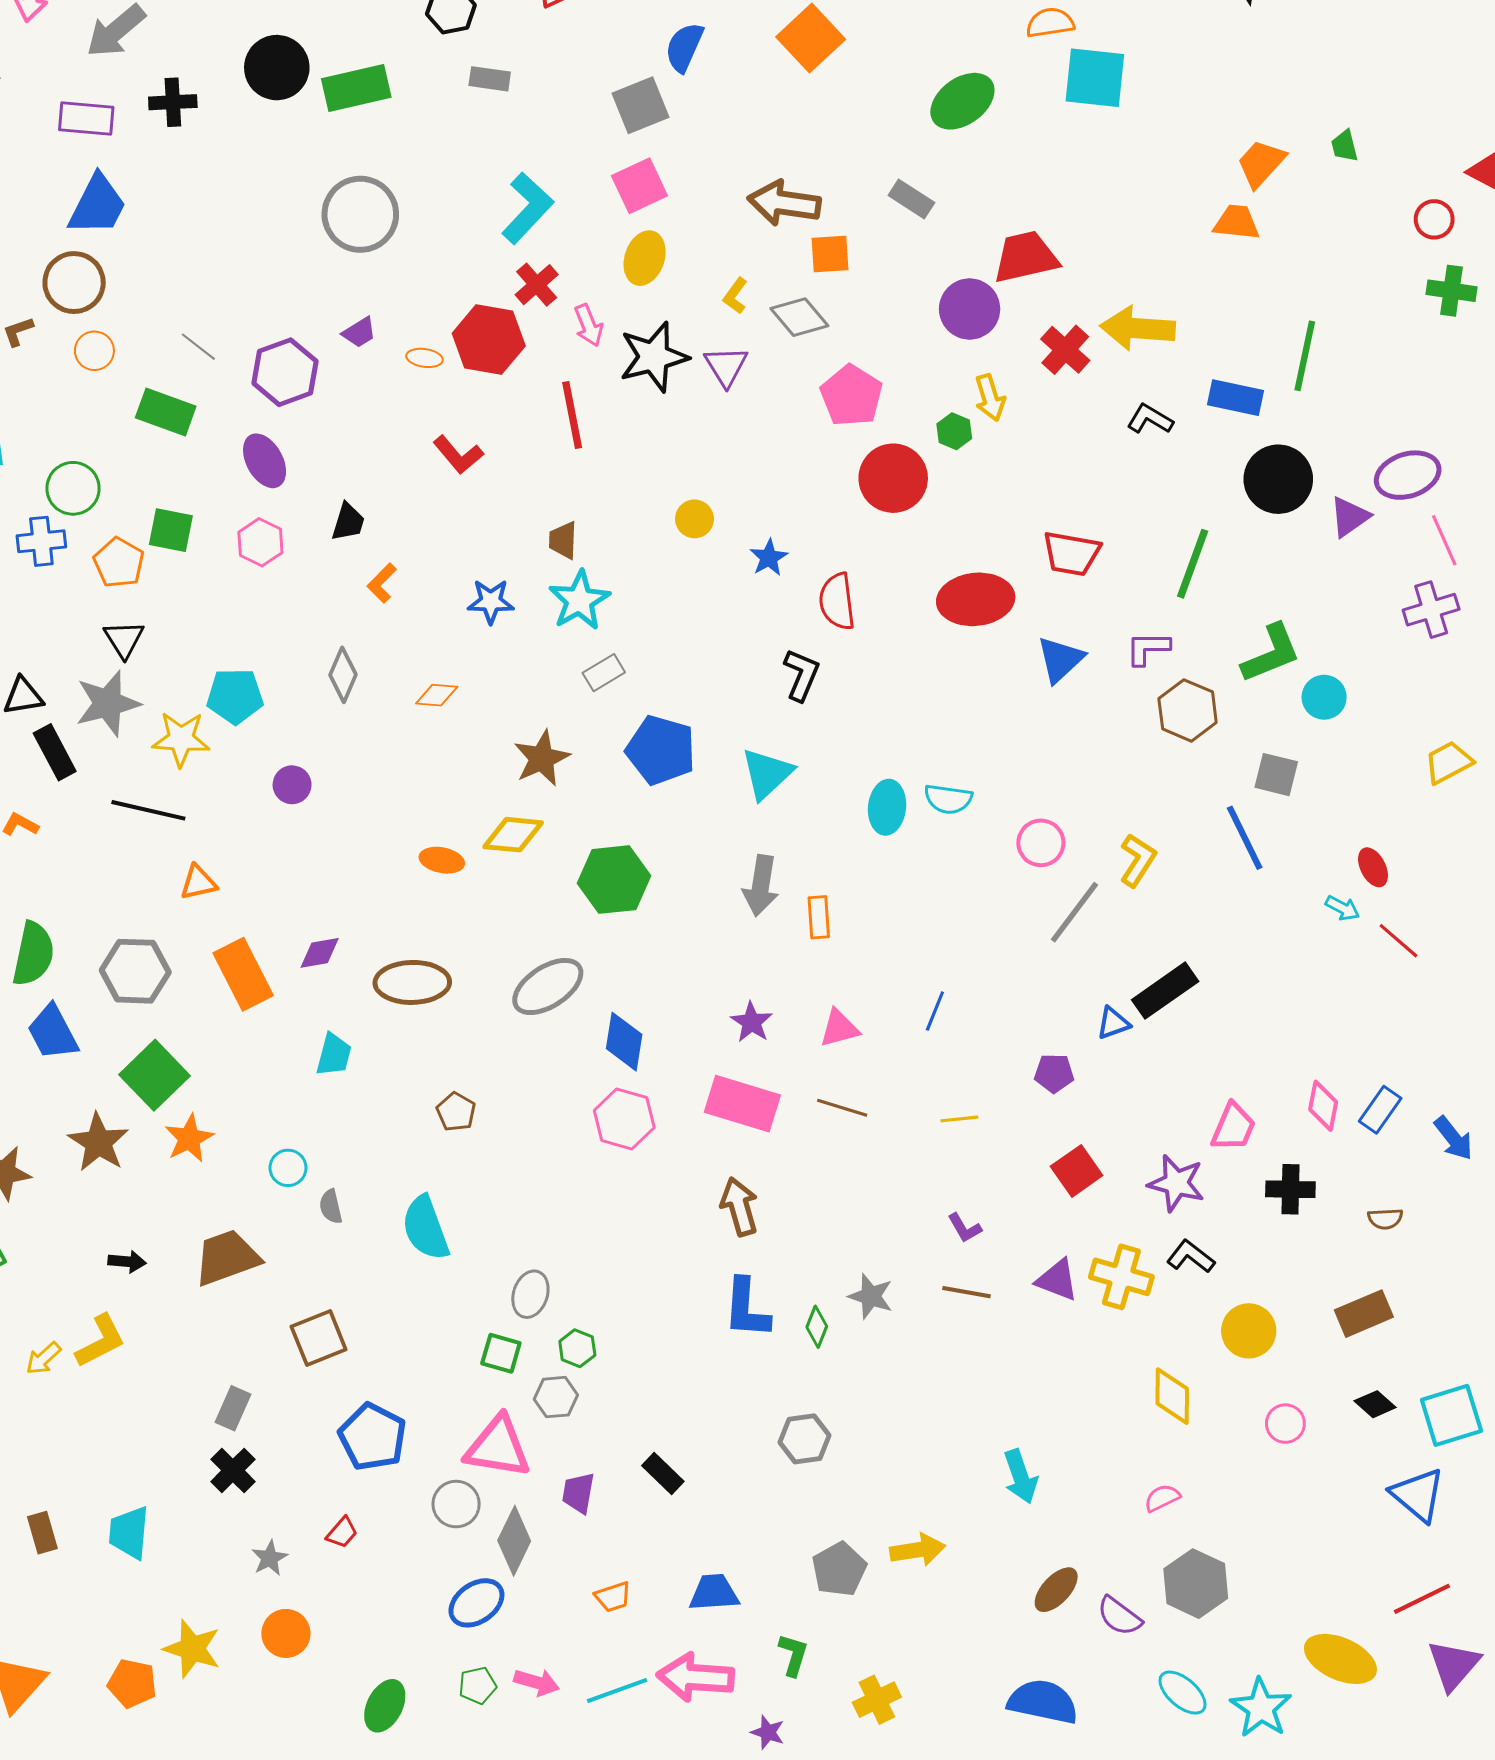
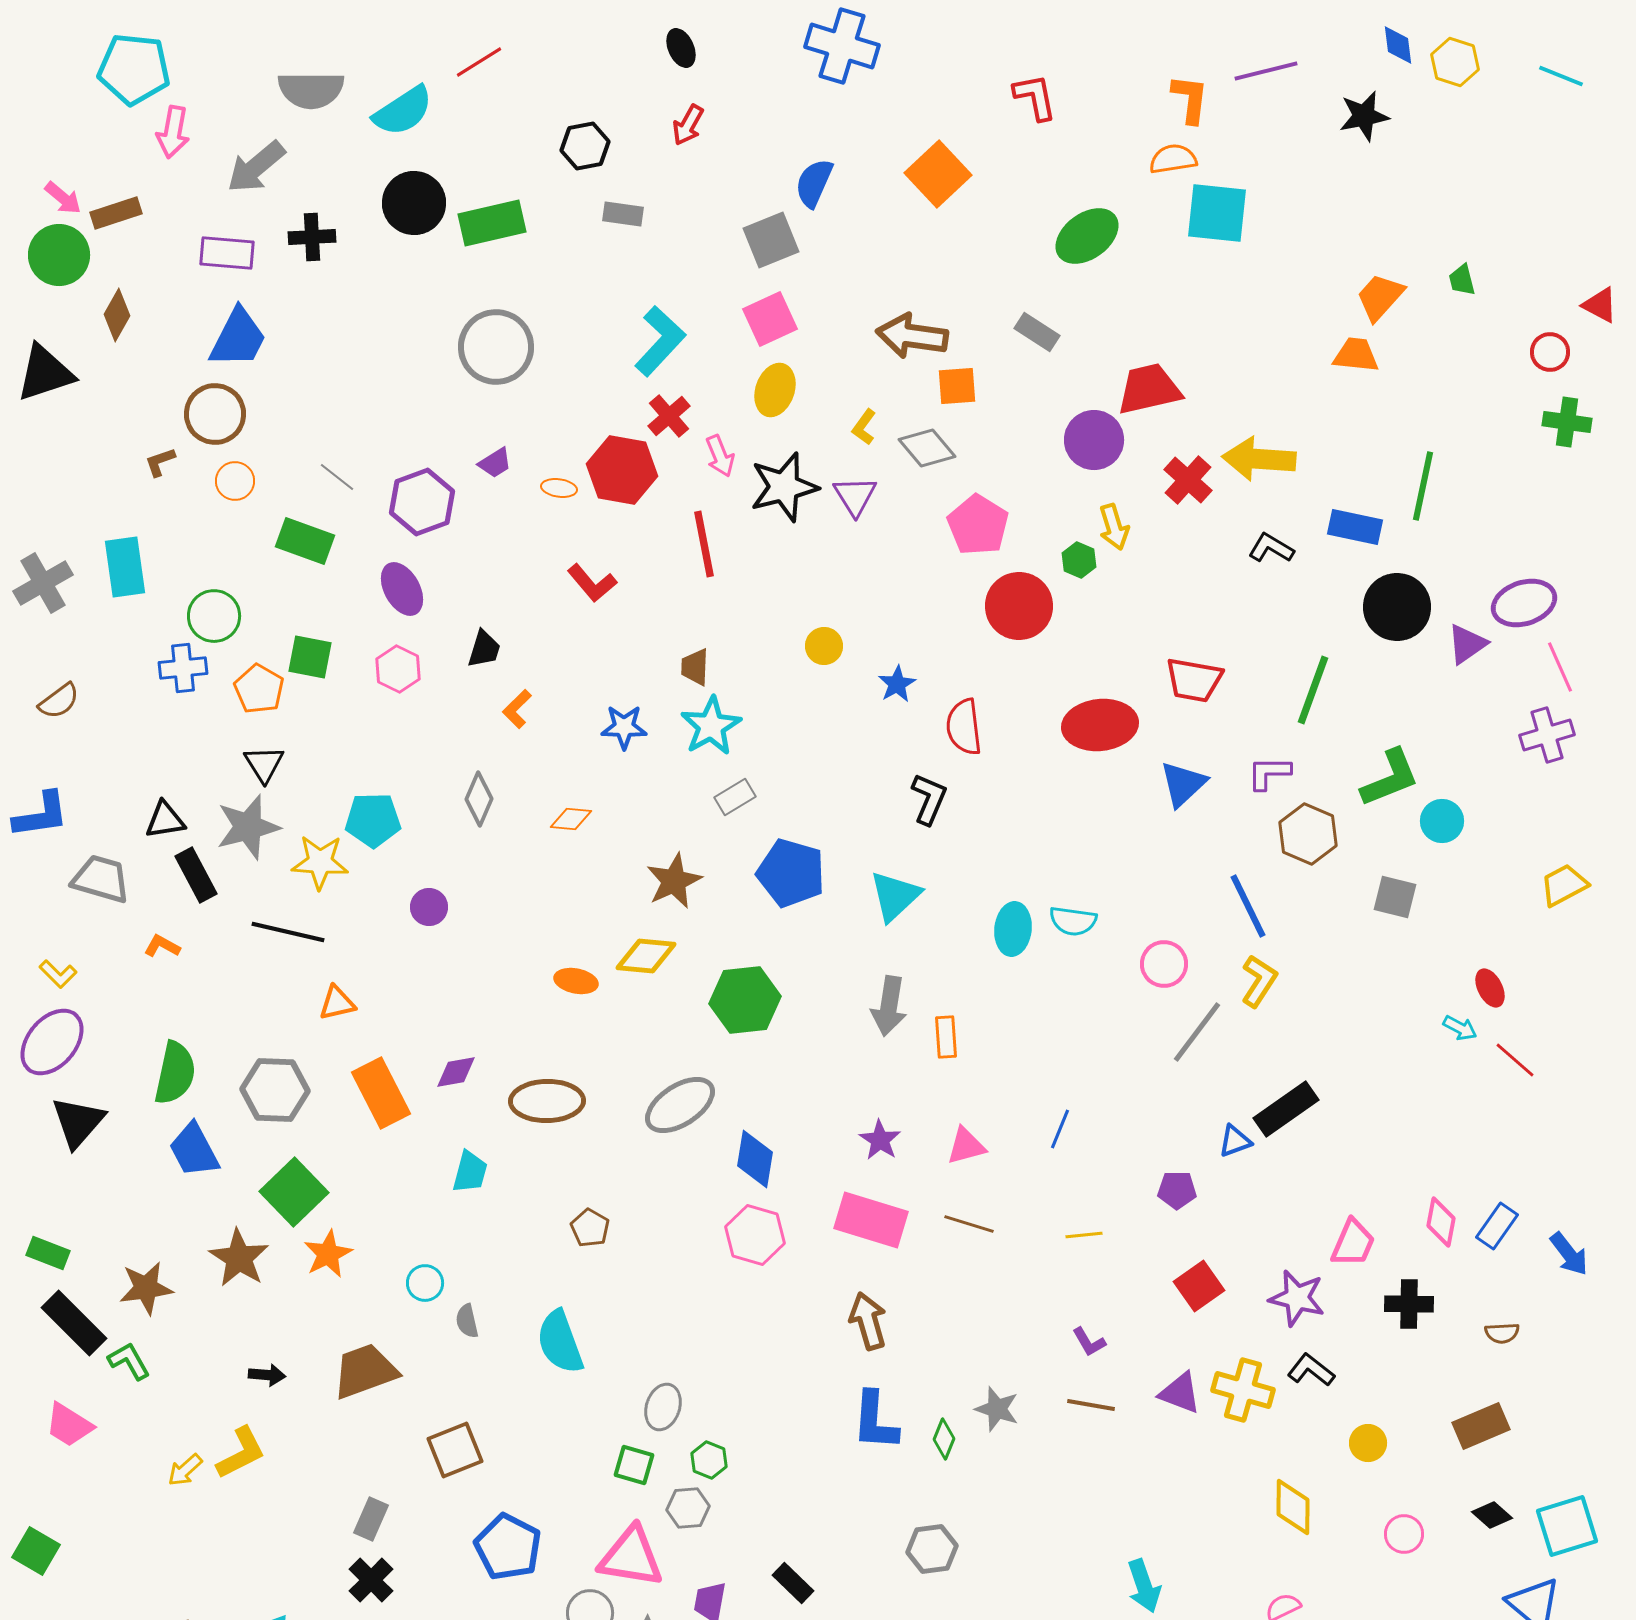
blue line: (1245, 838) -> (1248, 906), moved
yellow circle: (1249, 1331) -> (1368, 1443), size x0.7

